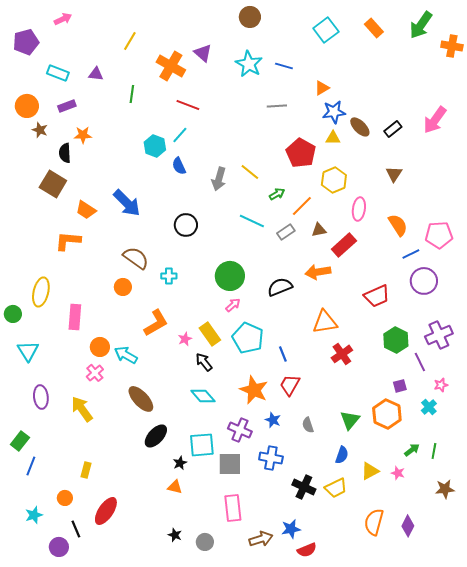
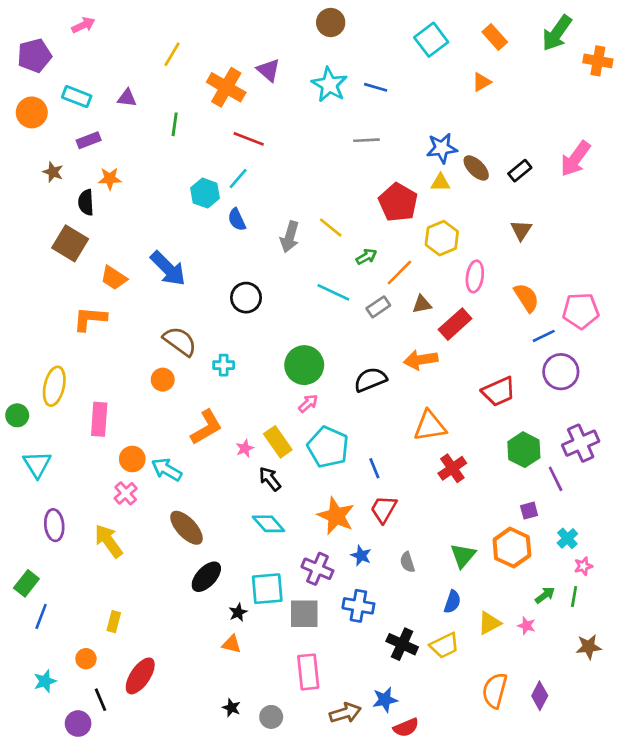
orange triangle: (322, 88) -> (481, 82), moved
orange circle: (27, 106) -> (32, 112), moved
pink star: (441, 385) -> (583, 566), moved

